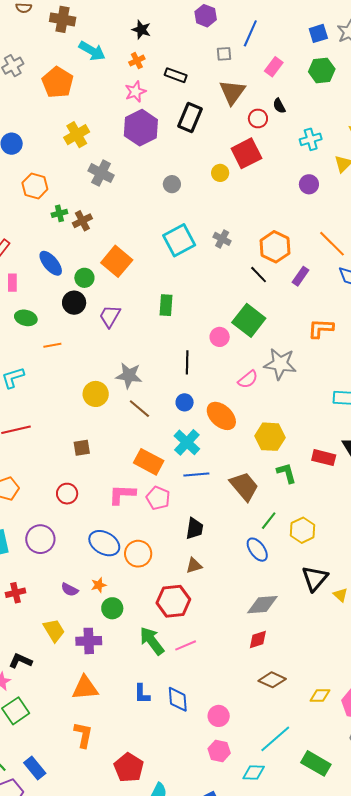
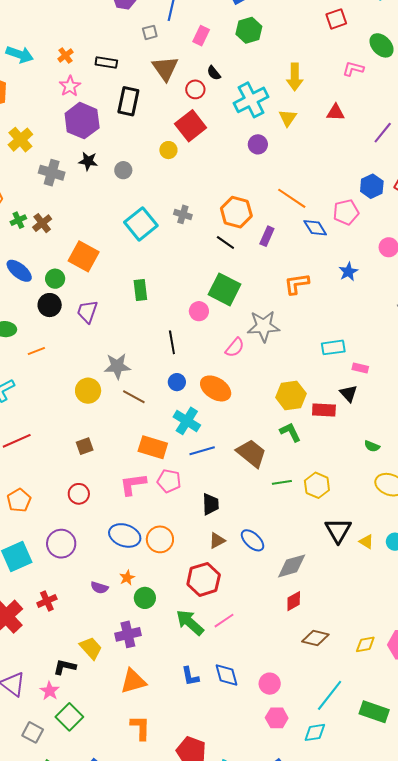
black star: (141, 30) -> (88, 161), moved
cyan cross: (311, 139) -> (251, 100), size x1.6
yellow hexagon: (270, 437) -> (291, 395), moved
green line: (269, 521) -> (282, 482), turned 54
blue ellipse: (257, 550) -> (253, 540), moved
yellow trapezoid: (54, 630) -> (91, 648), moved

